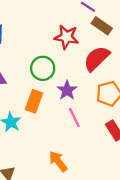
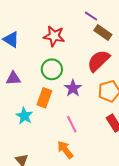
red star: (66, 37) -> (54, 36), moved
pink line: (74, 118) -> (72, 124), moved

